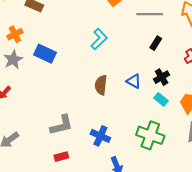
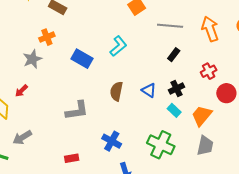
orange cross: (15, 34) -> (47, 37), moved
blue rectangle: (45, 54) -> (82, 59), moved
gray L-shape: (61, 125) -> (77, 111), moved

